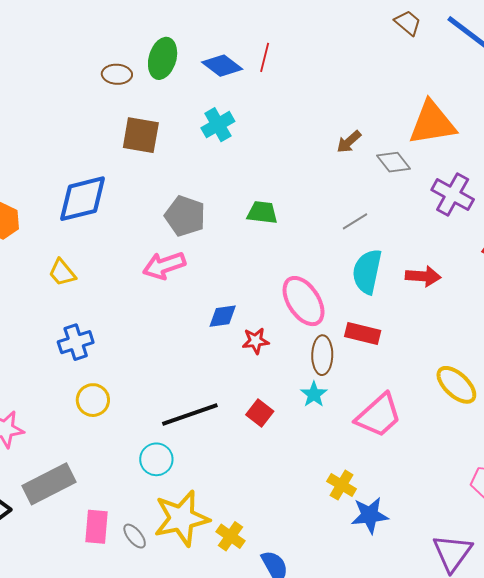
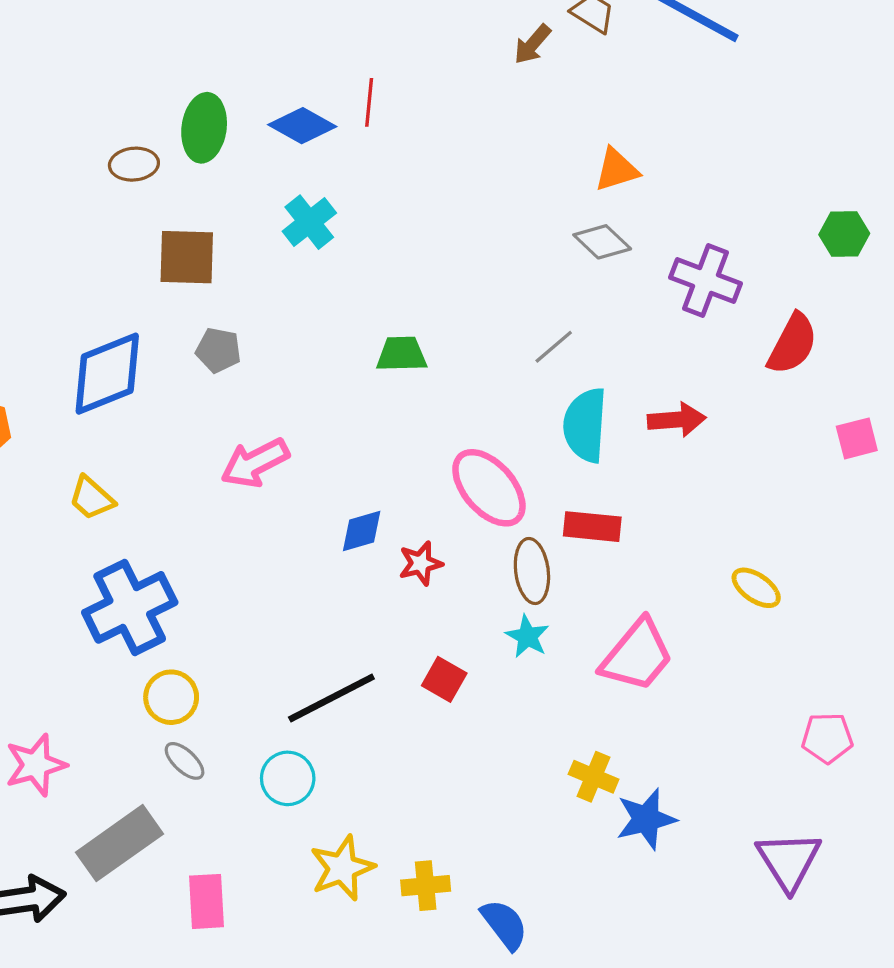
orange triangle: (432, 123) -> (617, 170), moved, size x0.6
brown arrow: (349, 142) -> (532, 44), moved
gray pentagon: (185, 216) -> (218, 350), moved, size x0.7
blue cross: (76, 342) -> (130, 607), size x1.6
yellow ellipse: (456, 385) -> (756, 588), size x0.7
yellow star: (181, 518) -> (342, 868), size x0.7
gray ellipse: (135, 536) -> (185, 761), moved
yellow cross: (230, 536) -> (426, 886), turned -32

